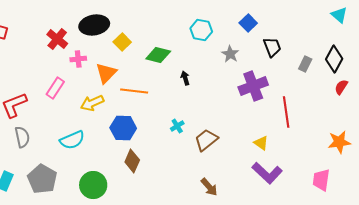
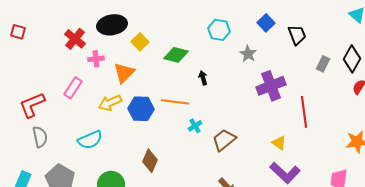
black trapezoid: (272, 47) -> (297, 35), moved
orange line: (134, 91) -> (175, 102), moved
blue hexagon: (123, 128) -> (141, 109), moved

